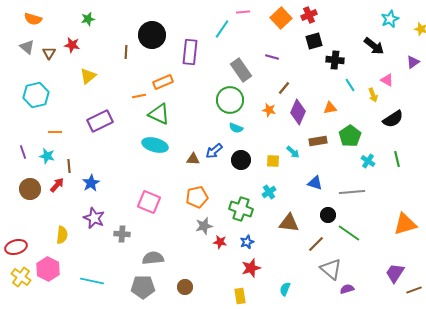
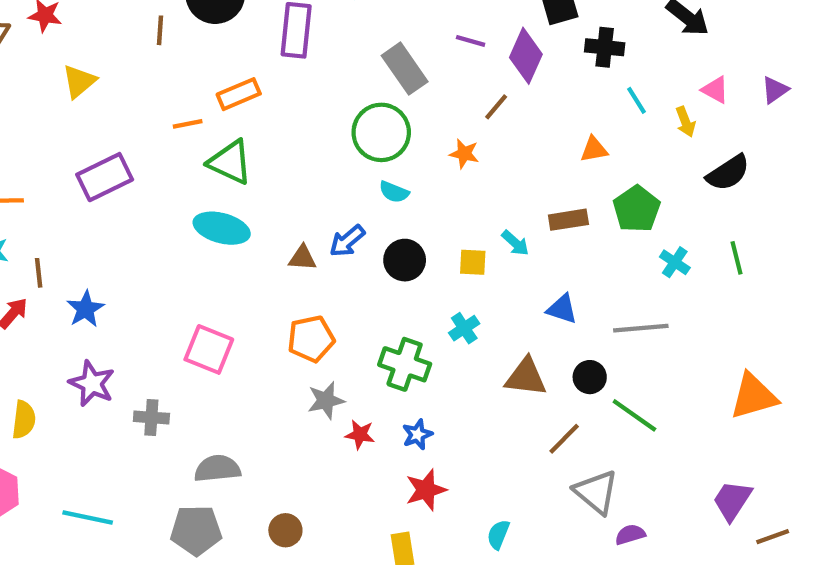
purple triangle: (413, 62) -> (775, 90), moved
purple diamond: (298, 112) -> (526, 56), moved
brown triangle: (289, 223) -> (526, 377), moved

